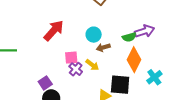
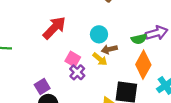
pink square: (71, 58) -> (73, 59), turned 32
yellow arrow: (92, 65) -> (100, 59), moved

